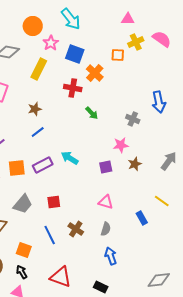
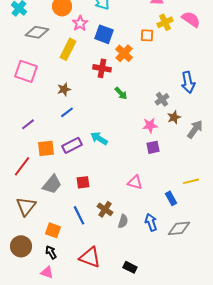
gray cross: (133, 119) -> (162, 99), turned 32
gray arrow: (169, 161) -> (195, 129), moved
brown star: (135, 164) -> (174, 117), moved
purple square: (106, 167) -> (153, 147), moved
yellow line: (162, 201) -> (191, 181), turned -49
gray semicircle: (106, 229) -> (123, 221), moved
blue arrow: (111, 256) -> (151, 222), moved
gray diamond: (159, 280) -> (179, 228), moved

